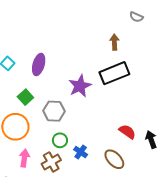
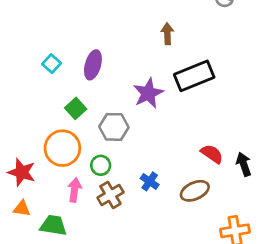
brown arrow: (114, 42) -> (167, 34), moved
green circle: (60, 140) -> (101, 165), moved
brown ellipse: (114, 159) -> (195, 191), turned -70

